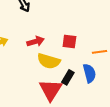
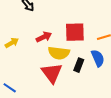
red square: (69, 42) -> (75, 32), size x1.5
red triangle: (51, 90) -> (52, 73), moved

